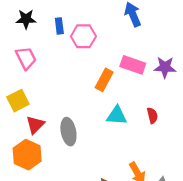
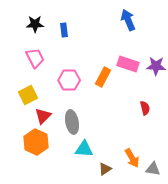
pink hexagon: (83, 36) -> (69, 80), moved
cyan triangle: (117, 116) -> (84, 149), moved

